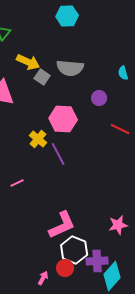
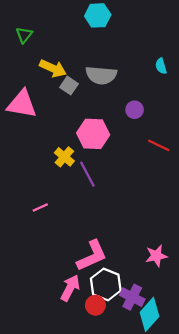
cyan semicircle: (123, 73) -> (161, 66), moved
purple cross: (97, 261) -> (132, 297), turned 30
pink arrow: (43, 278) -> (70, 288), moved, size x1.6

